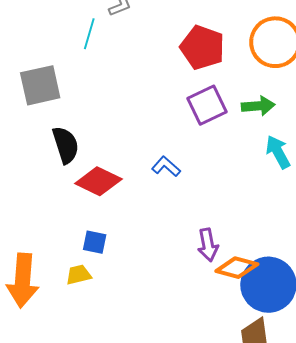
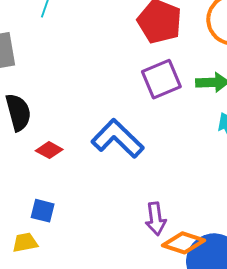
blue L-shape: (166, 167) -> (118, 139), size x1.8
red diamond: (98, 181) -> (49, 150), size x0.6

